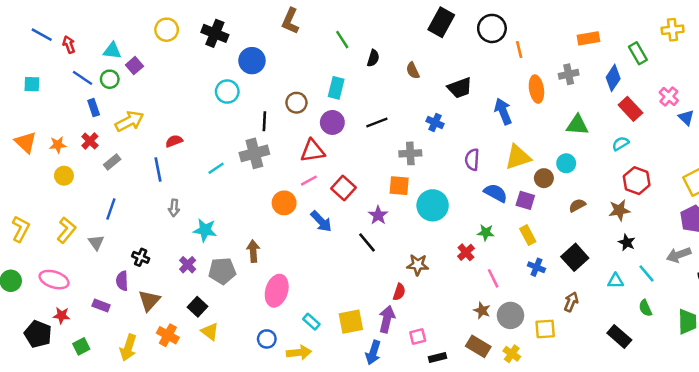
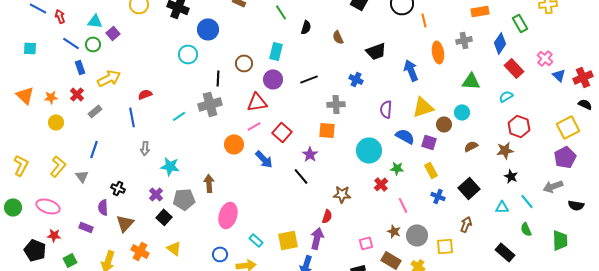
cyan circle: (433, 205) -> (369, 150), moved
black square: (198, 307) -> (164, 217), moved
pink square: (418, 336) -> (366, 243), moved

